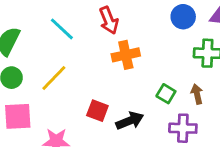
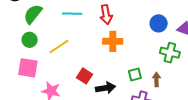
cyan line: (62, 29) -> (72, 14), turned -54
green square: (166, 94) -> (135, 74), turned 32

